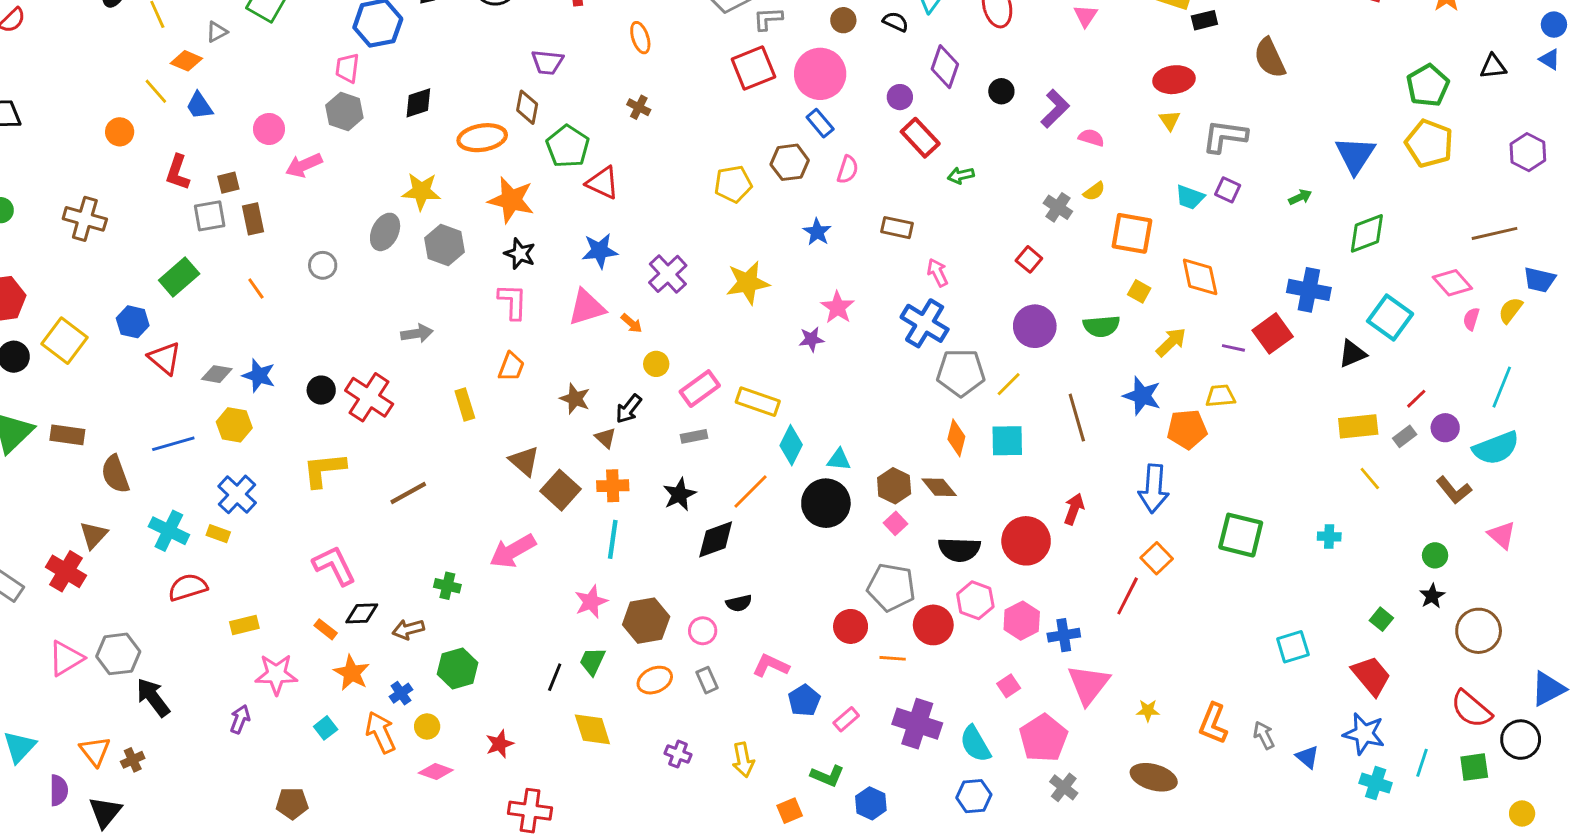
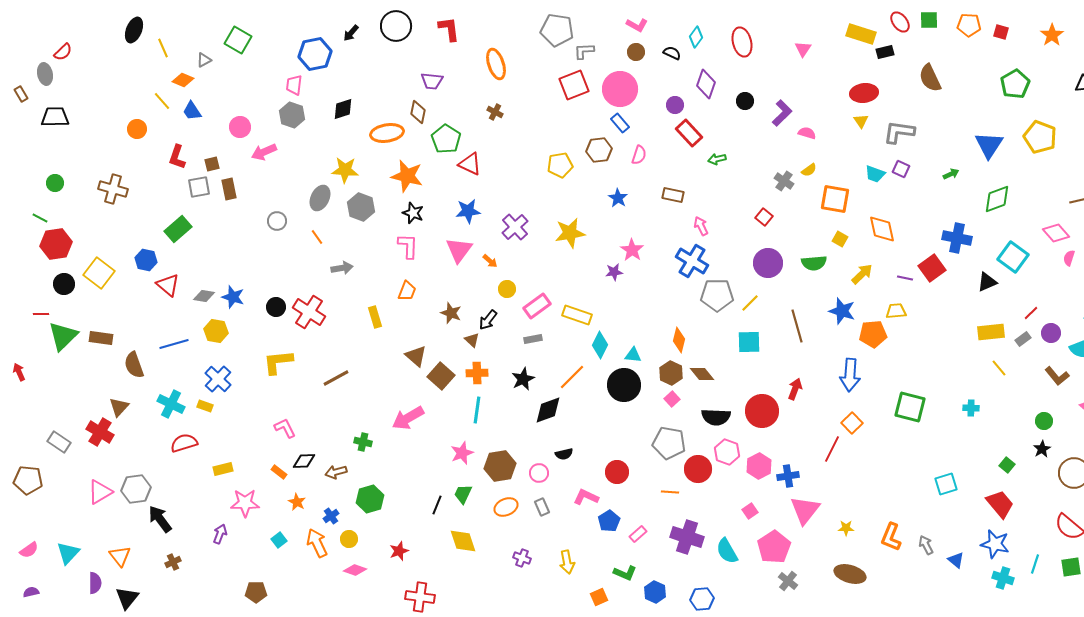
orange ellipse: (640, 38) -> (496, 64), size x1.4
green pentagon: (1428, 85) -> (1015, 84), moved
orange line: (256, 288) -> (317, 237), moved
pink triangle: (587, 307) -> (459, 250), turned -36
orange diamond: (956, 438) -> (679, 340), moved
pink L-shape: (334, 566) -> (285, 428), size x0.7
red circle: (851, 626) -> (617, 472), moved
orange star: (352, 673) -> (297, 502), size x0.7
brown cross: (133, 760) -> (173, 562), moved
blue hexagon: (974, 796) -> (702, 599), moved

